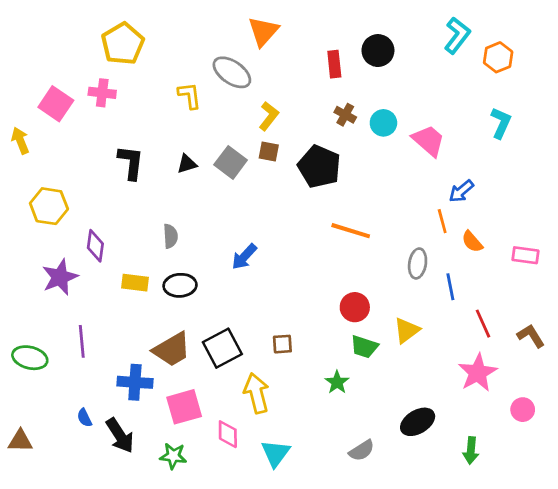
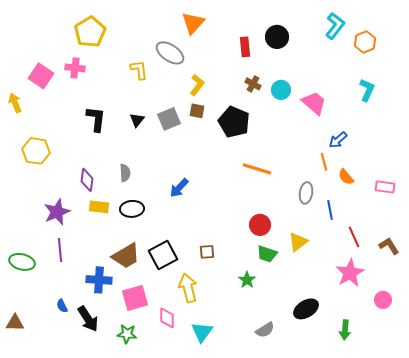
gray square: (231, 162) -> (169, 119), turned 30
black triangle: (187, 164) -> (137, 120), turned -35
purple diamond: (95, 246) -> (87, 180), moved
purple star: (60, 277) -> (57, 212), moved

